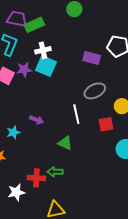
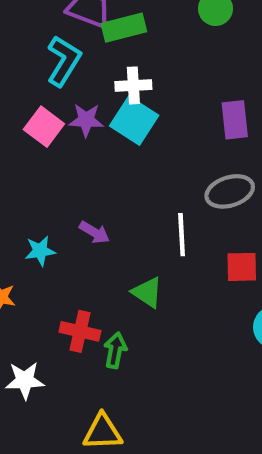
purple rectangle: (92, 58) -> (235, 120), turned 60
green arrow: (55, 172) -> (115, 350), turned 91
red cross: (36, 178) -> (80, 331), moved

